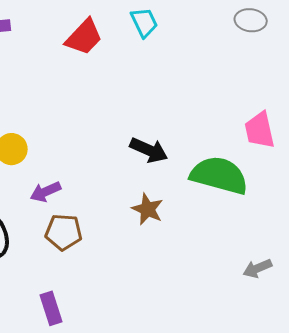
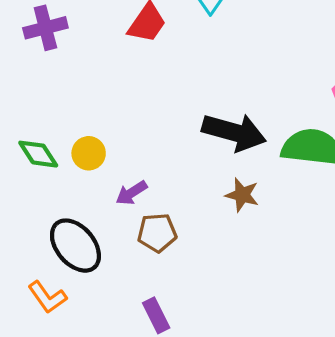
black arrow: (149, 150) -> (234, 132), size x1.5

